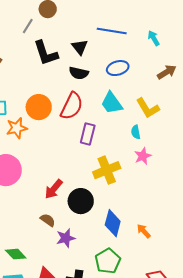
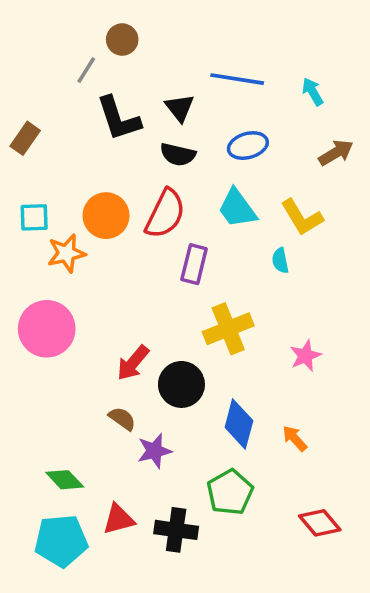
pink star: (143, 156) -> (305, 356), moved

